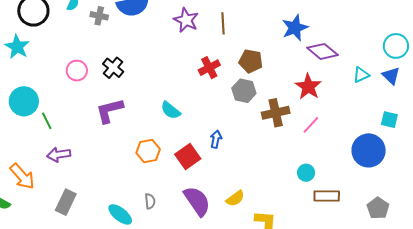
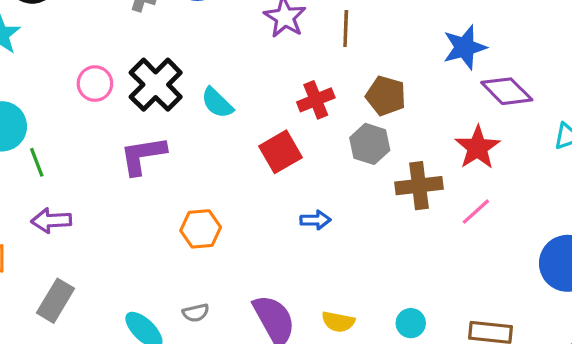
black cross: (113, 68) -> (156, 85), size x1.5
cyan semicircle: (171, 110) -> (217, 103), moved
blue arrow: (216, 139) -> (315, 220), turned 72
red square: (188, 156) -> (280, 152), moved
cyan circle: (306, 173) -> (411, 323), moved
yellow semicircle: (235, 198) -> (338, 322), turned 42
gray semicircle: (150, 201) -> (196, 313), turned 77

